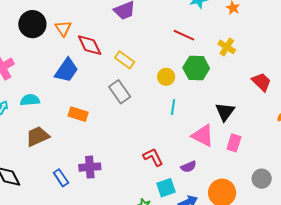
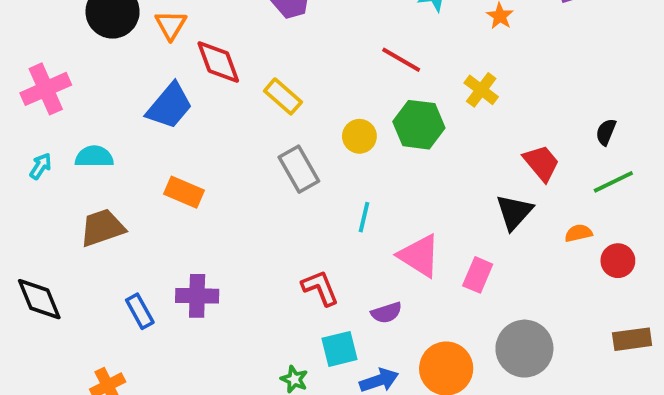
gray rectangle: (120, 92) -> (299, 169), moved
cyan line: (173, 107) -> (364, 217), moved
black triangle: (225, 112) -> (514, 212), moved
gray circle: (262, 179) -> (524, 349), size x1.5

